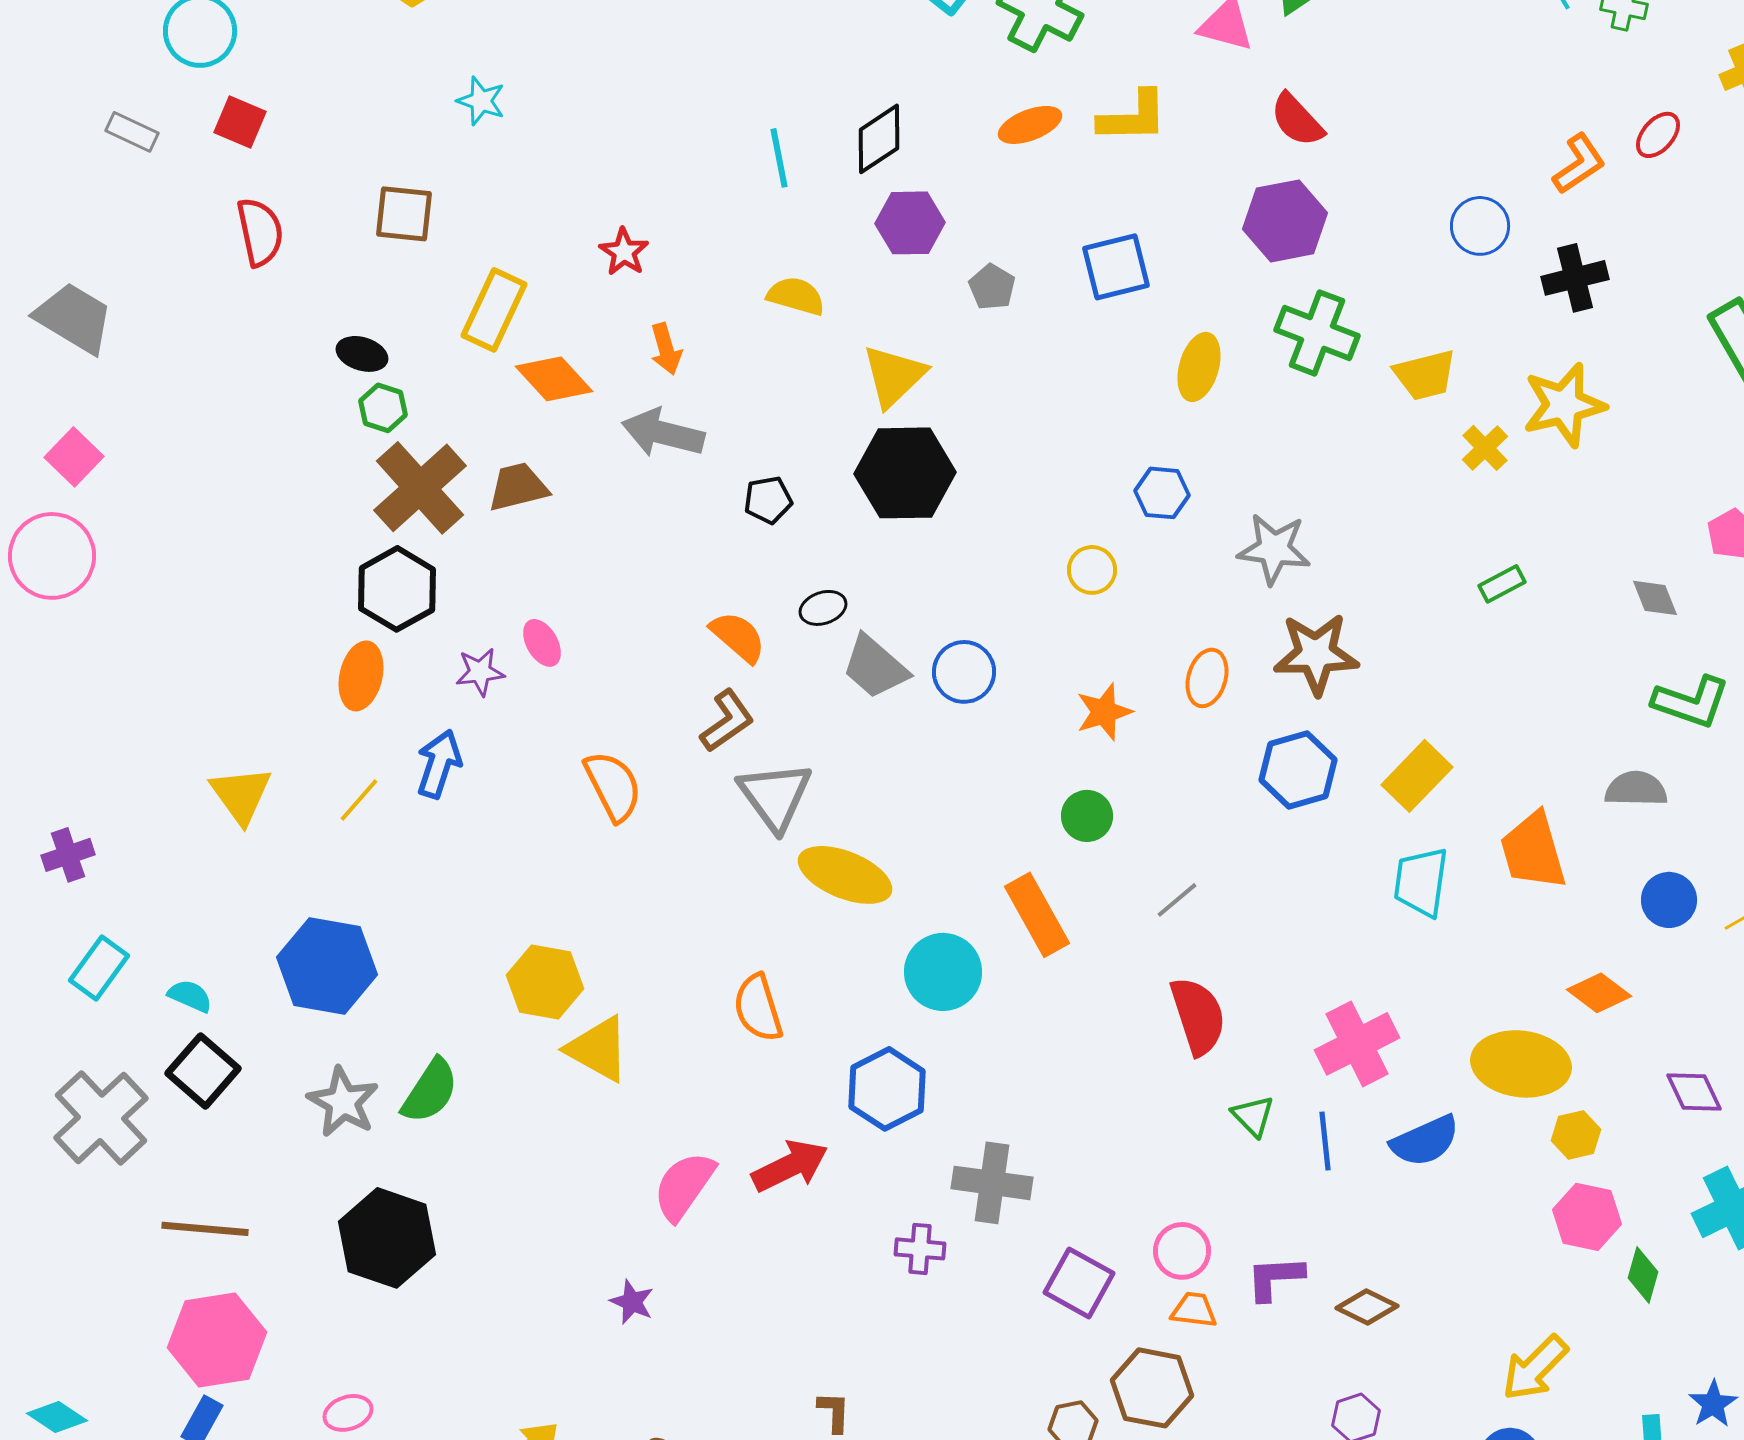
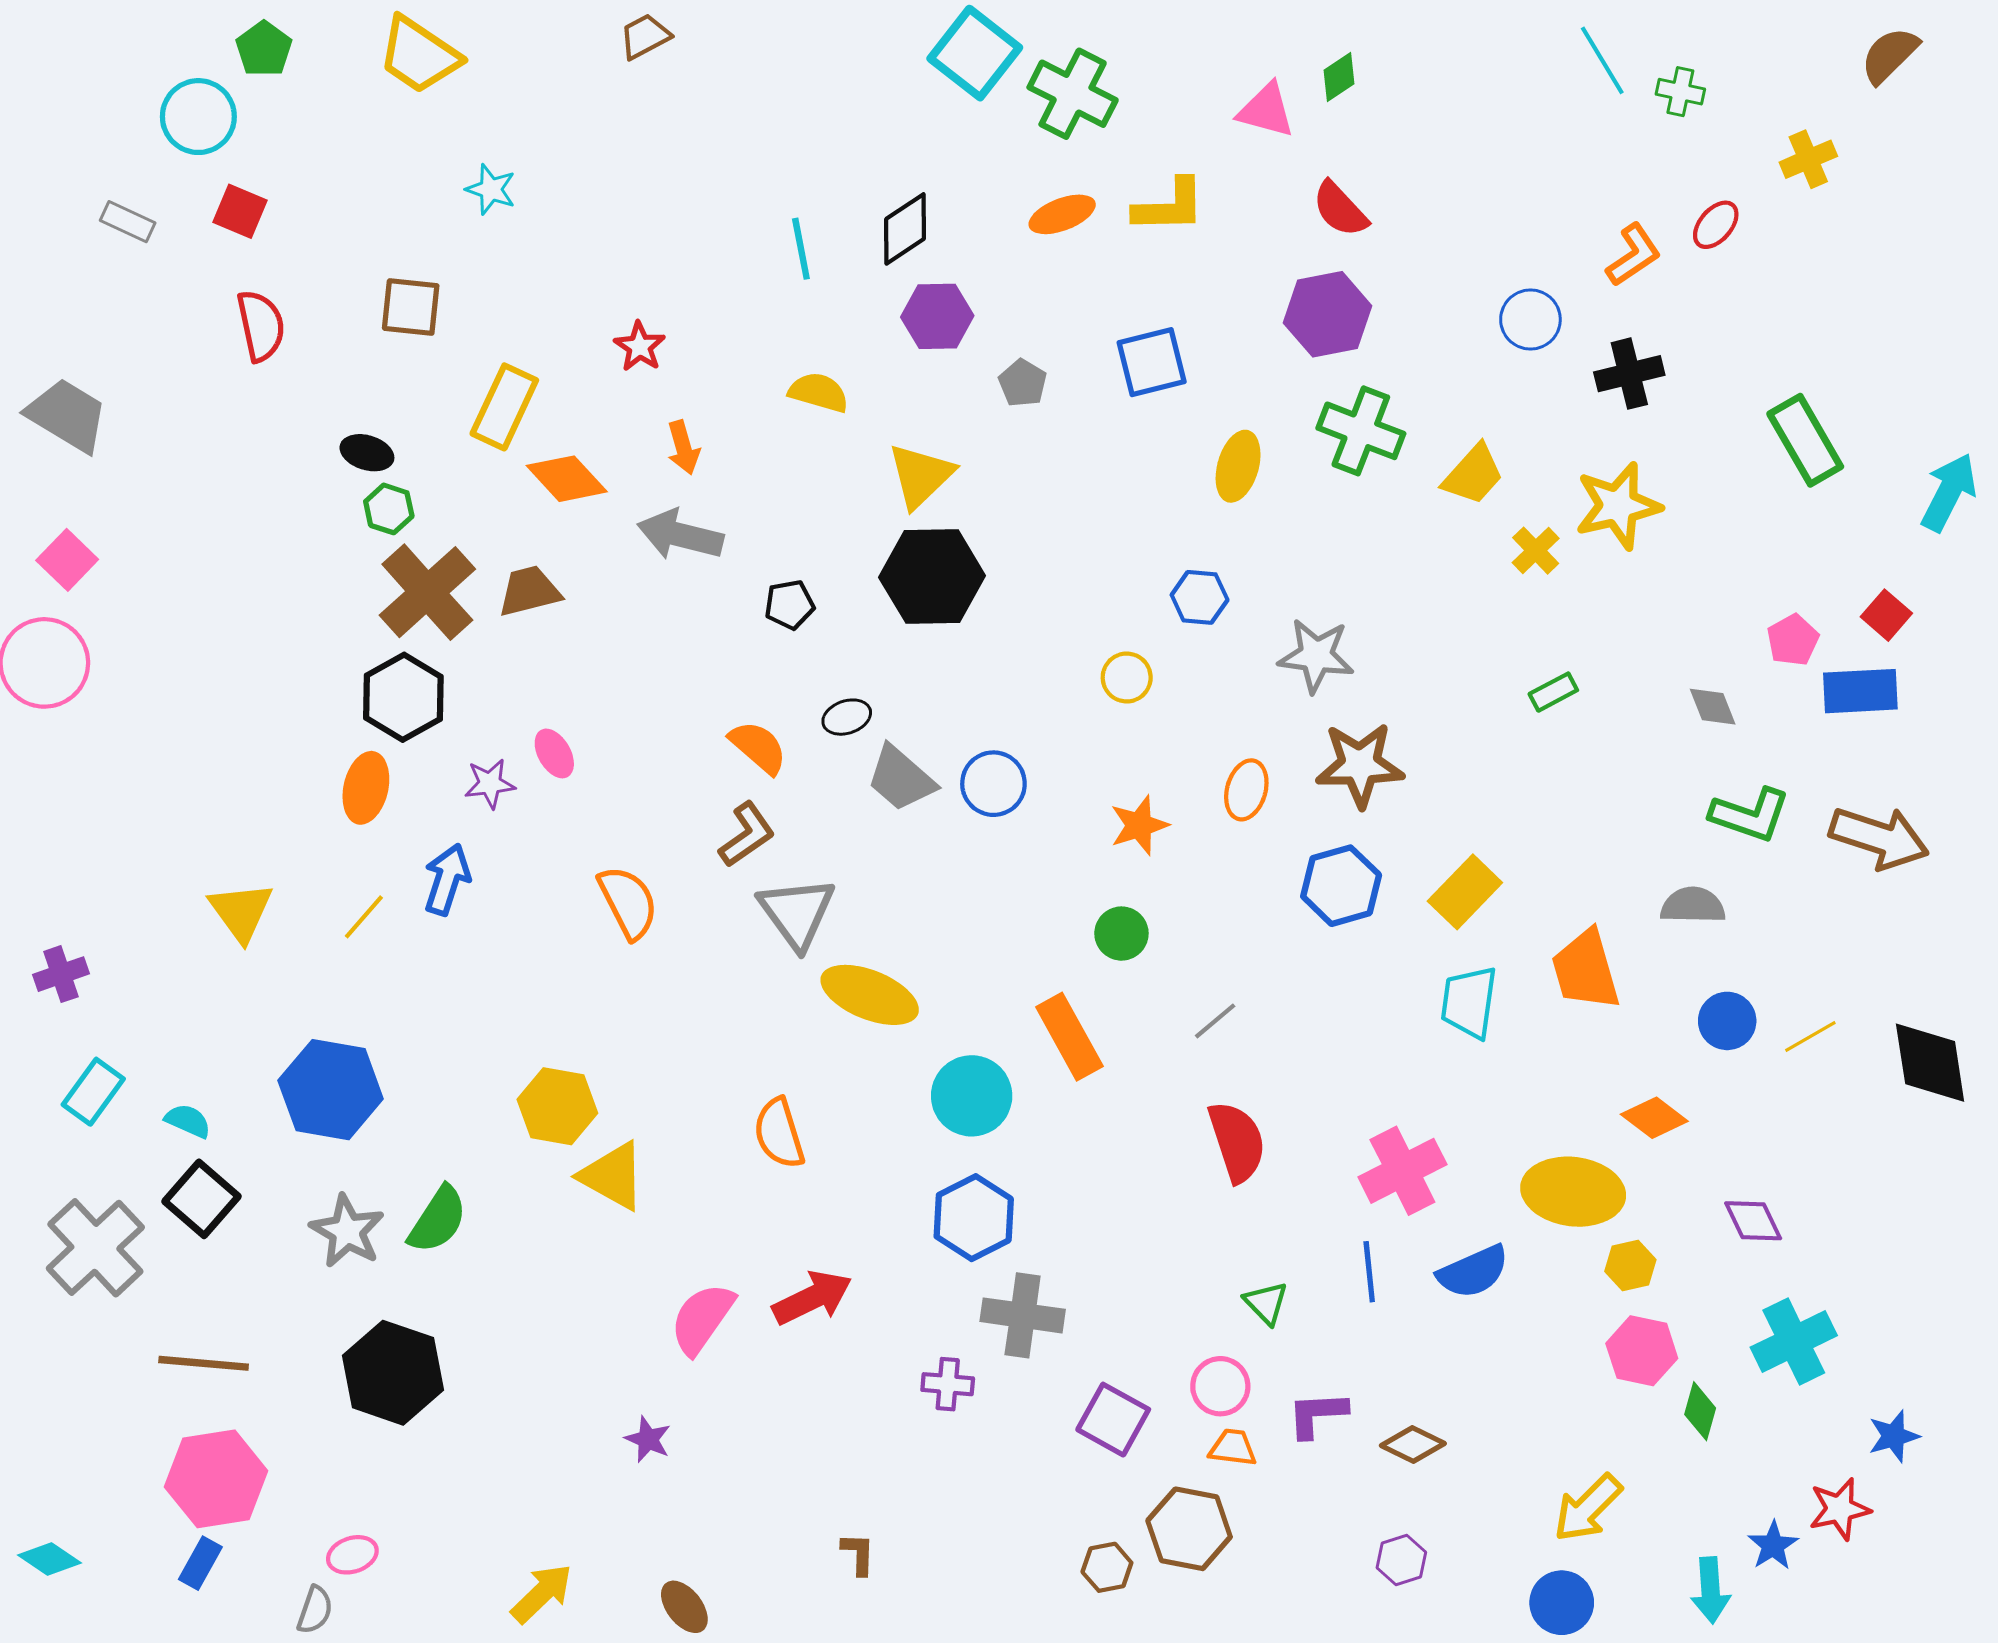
yellow trapezoid: (1425, 375) -> (1473, 475), turned -34
blue hexagon: (887, 1089) -> (974, 1218), moved
green triangle: (1253, 1116) -> (1266, 1303), moved

